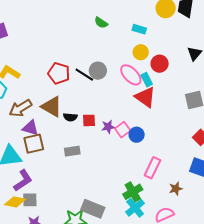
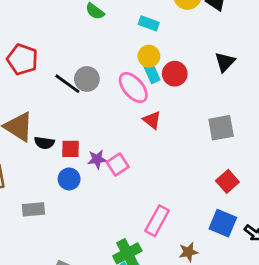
red pentagon: (59, 73) -> (22, 59), moved
cyan rectangle: (147, 80) -> (152, 73), moved
red triangle: (145, 97) -> (152, 120), size x0.6
blue circle: (137, 135) -> (69, 179), moved
gray rectangle: (72, 151) -> (33, 209), moved

